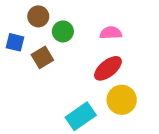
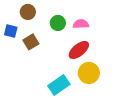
green circle: (63, 31) -> (58, 23), moved

